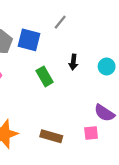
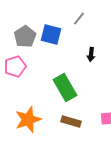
green rectangle: (45, 76) -> (65, 87), moved, size x1.5

